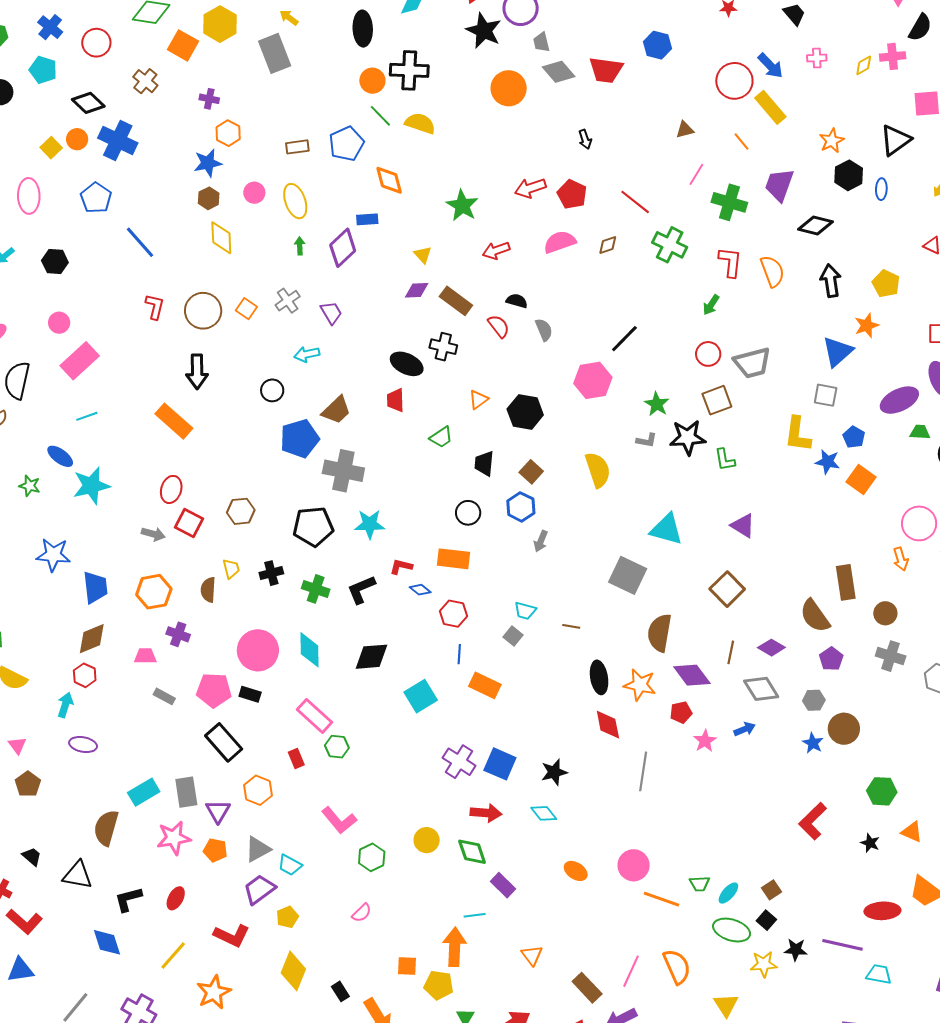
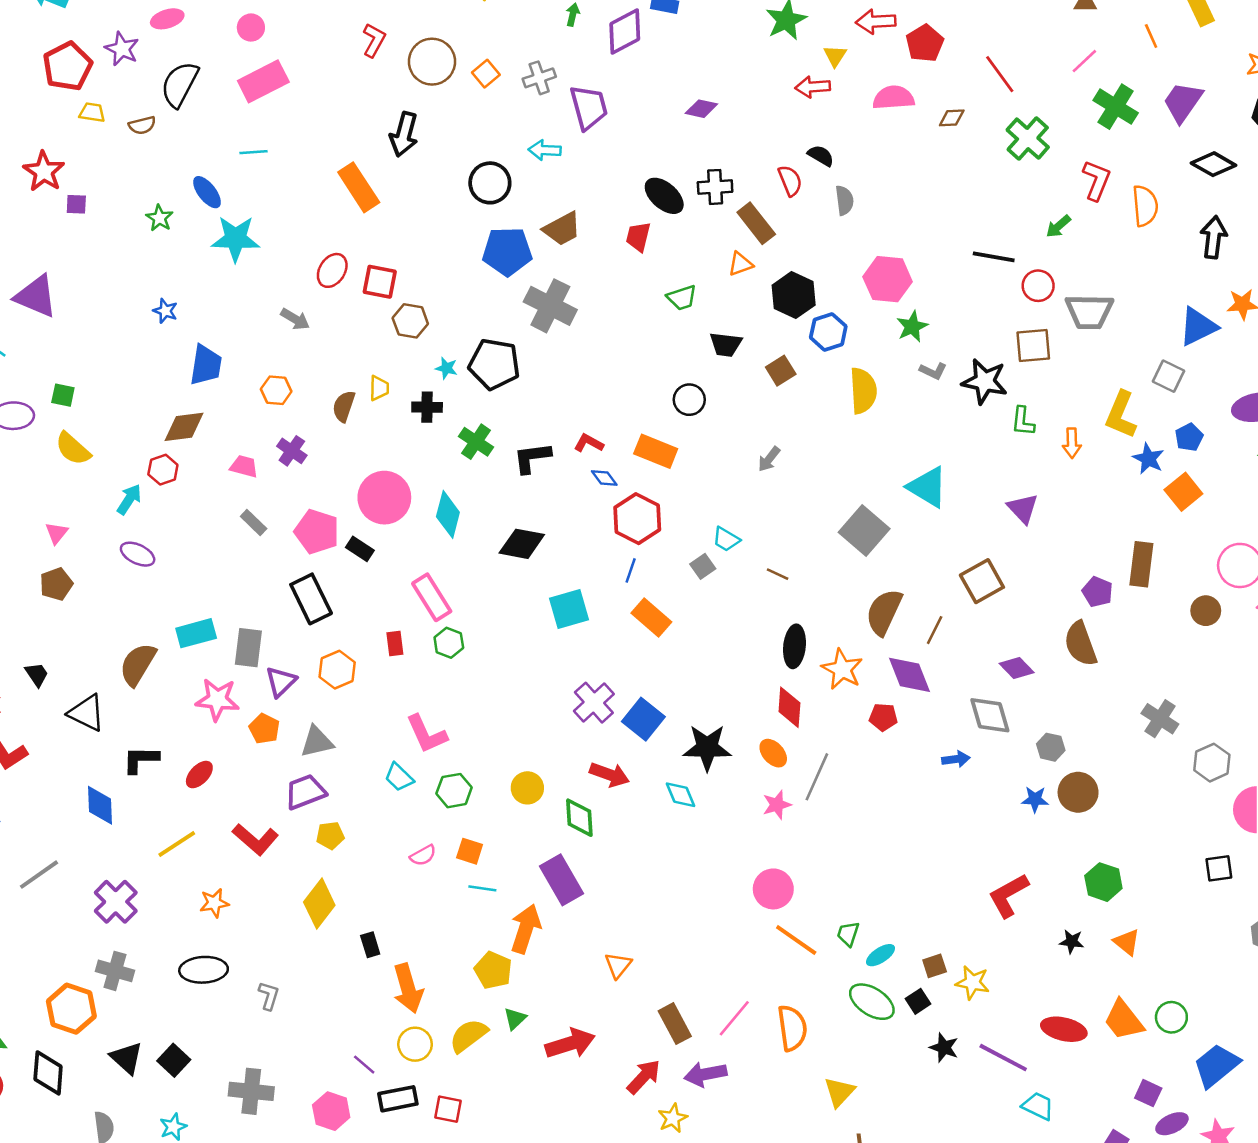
yellow triangle: (423, 255) -> (835, 56), moved
brown rectangle: (456, 301) -> (756, 223), moved
purple trapezoid: (331, 313) -> (589, 107), size x1.5
black line: (624, 339) -> (994, 257), moved, turned 40
black cross: (443, 347) -> (715, 187), turned -32
black circle: (272, 390) -> (490, 183), size x1.4
green star: (657, 404) -> (912, 327), moved
black trapezoid: (484, 463) -> (726, 344), turned -104
blue hexagon: (521, 507) -> (828, 332), moved
red square: (189, 523) -> (380, 282), moved, turned -32
cyan star: (370, 524) -> (446, 368), moved, size x0.6
blue star: (53, 555) -> (165, 311), size x0.6
orange arrow: (901, 559) -> (1072, 443), moved
brown rectangle: (846, 582) -> (1141, 564), moved
orange hexagon: (154, 592) -> (276, 390), size x0.7
brown circle: (885, 613) -> (1206, 611), moved
red hexagon: (454, 614) -> (637, 519), size x1.4
brown line: (731, 652) -> (935, 630), moved
purple pentagon: (831, 659) -> (1097, 592), moved, turned -30
pink star: (705, 741) -> (777, 805), moved
blue star: (813, 743) -> (1035, 799), turned 30
black star: (554, 772) -> (707, 748), size x1.4
black star: (870, 843) -> (1072, 942), turned -30
cyan trapezoid: (290, 865) -> (399, 777), moved
orange ellipse: (576, 871) -> (773, 753), moved
green trapezoid: (699, 884) -> (848, 934), turned 95
purple rectangle: (503, 885) -> (561, 880), moved, size x1.5
cyan line: (475, 915) -> (482, 888), moved
yellow star: (764, 964) -> (973, 983), moved
orange square: (407, 966) -> (470, 851), moved
orange star: (214, 992) -> (214, 903), size x0.7

